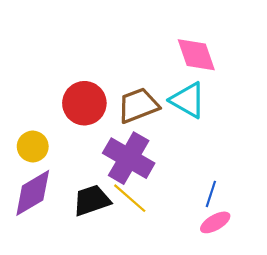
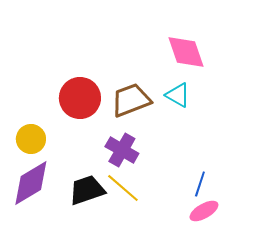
cyan triangle: (188, 100) -> (178, 95), size x0.7
purple cross: (129, 158) -> (122, 150), size x0.7

